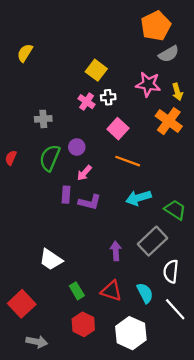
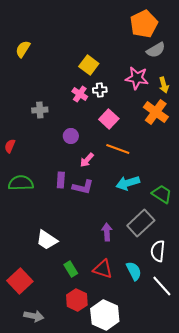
green semicircle: (50, 158) -> (21, 183), moved, turned 65
pink arrow: (84, 173) -> (87, 160), moved
white hexagon: (131, 333) -> (105, 315), moved

